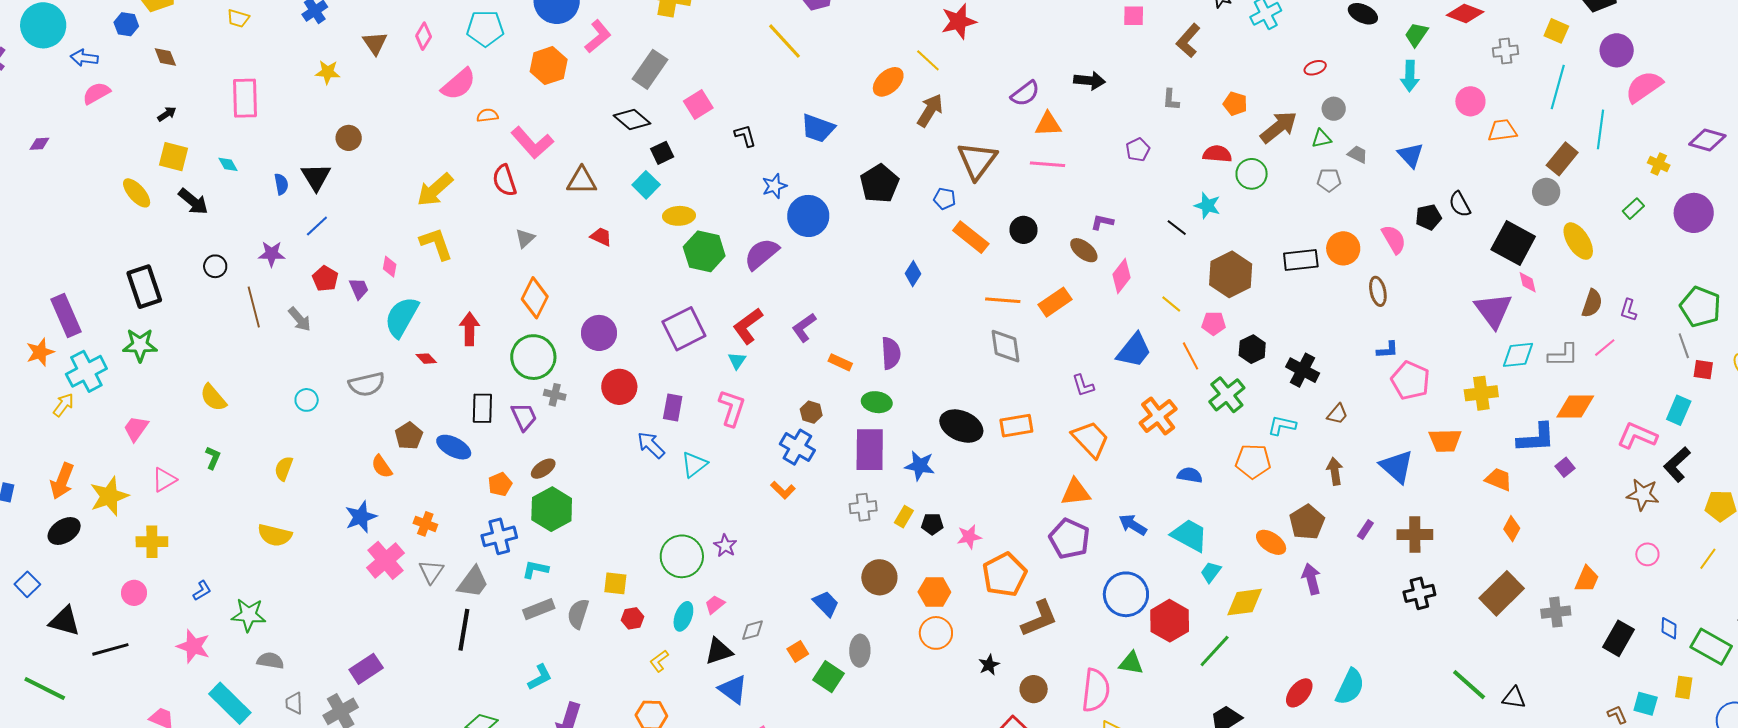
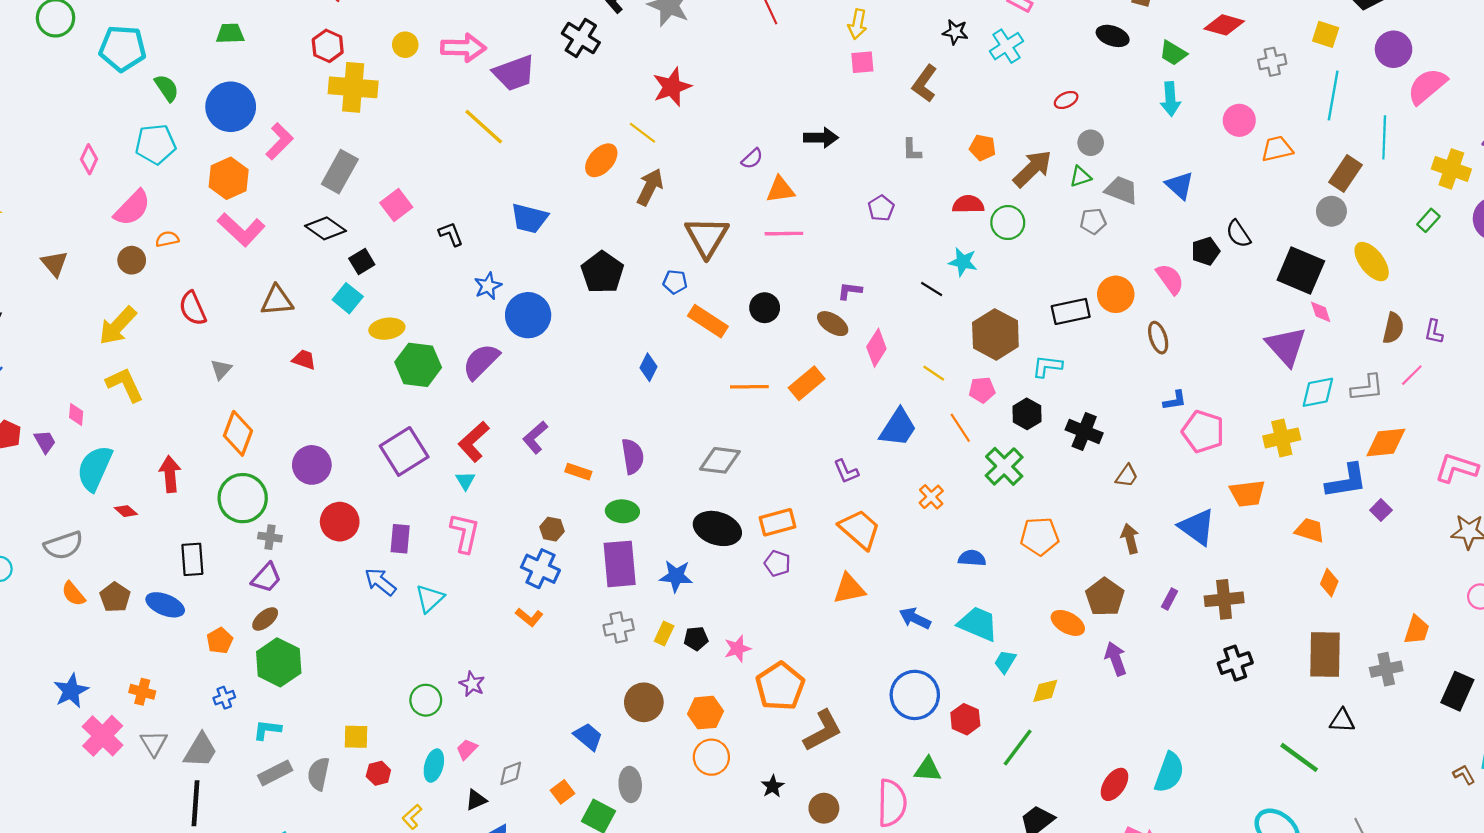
green trapezoid: (1416, 35) -> (1173, 53), turned -88
brown triangle: (375, 43) -> (54, 264), moved
purple semicircle: (1025, 94) -> (752, 159), size x0.7
brown circle: (349, 138) -> (132, 260), moved
pink L-shape: (532, 143) -> (241, 230), moved
gray trapezoid: (1358, 154) -> (1121, 190), size x1.5
yellow cross: (1659, 164) -> (1451, 169), size x1.6
gray diamond: (1006, 346) -> (720, 460), moved, turned -69
orange cross: (1158, 416) -> (931, 497), size x0.6
purple trapezoid: (524, 417) -> (266, 578), moved, turned 72
cyan L-shape: (1282, 425) -> (1047, 366), moved
orange semicircle: (382, 466) -> (73, 594), moved
blue cross: (499, 536) -> (224, 698), size x0.6
purple pentagon: (1069, 539) -> (777, 563), moved, size x0.6
green circle: (682, 556) -> (426, 700), size x0.7
brown rectangle: (1502, 593) -> (1325, 654), turned -39
yellow diamond: (1245, 602) -> (1045, 691), size x0.7
red hexagon: (1170, 621) -> (965, 719), size x0.7
black triangle: (719, 651) -> (476, 800), size x0.7
black triangle: (1514, 698) -> (1342, 721), moved

